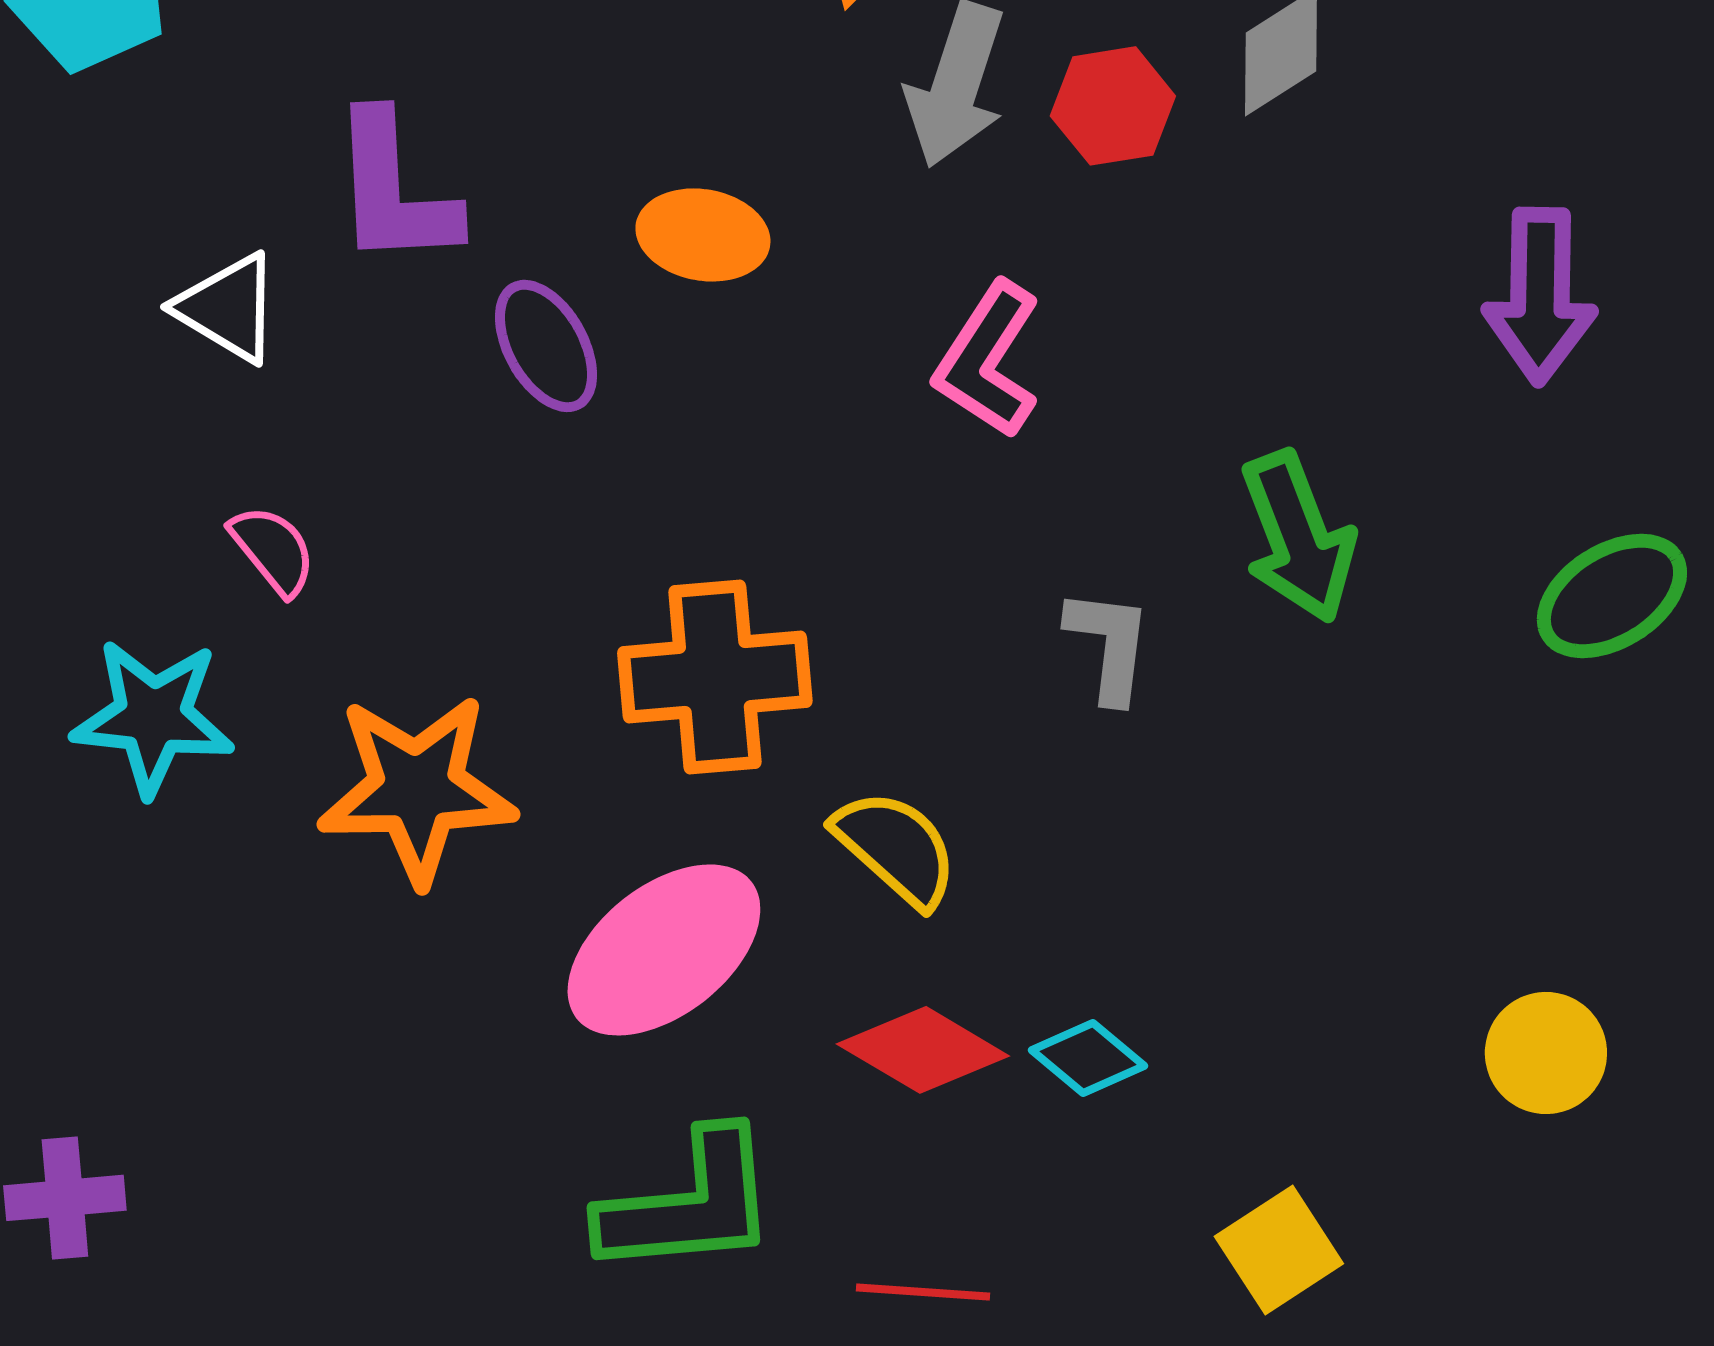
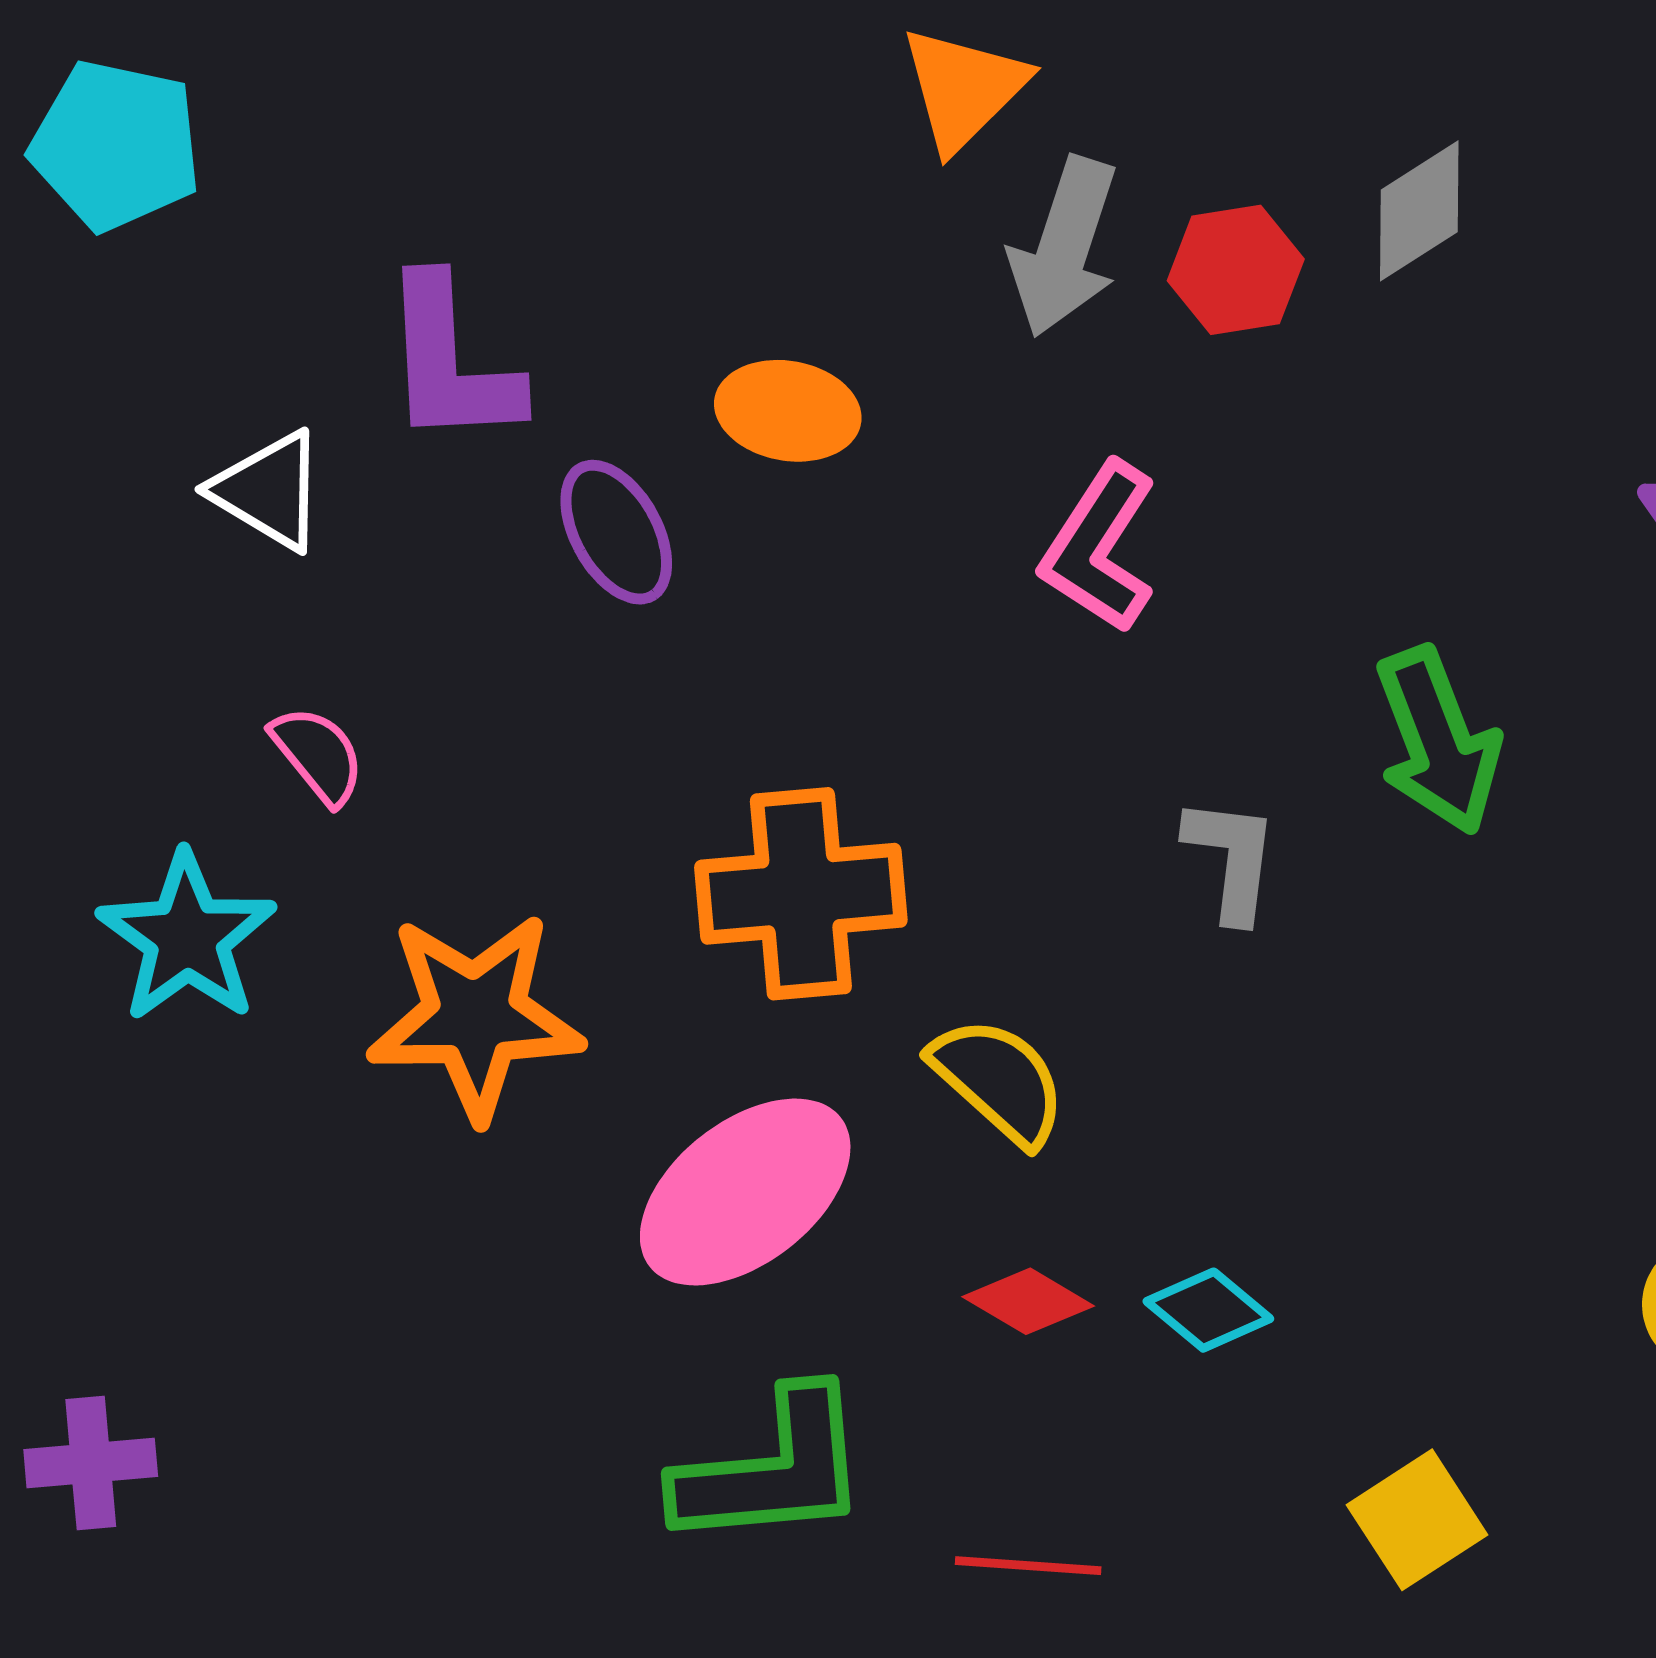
cyan star: (153, 717) -> (187, 937), turned 30
red diamond: (923, 1050) -> (1028, 1301), size x0.7

